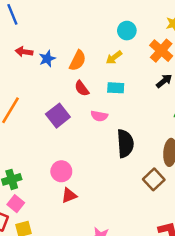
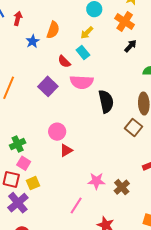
red arrow: (24, 52) -> (18, 18), moved, turned 104
orange semicircle: (78, 61) -> (53, 30), moved
cyan rectangle: (116, 88) -> (83, 52), moved, turned 56
pink semicircle: (99, 116) -> (82, 82), size x1.6

